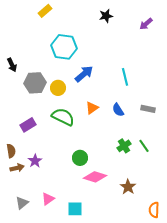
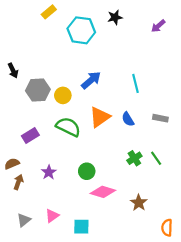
cyan hexagon: (64, 47) -> (81, 30), moved
orange triangle: (92, 108) -> (100, 117), size x1.5
brown semicircle: (11, 151) -> (12, 164), turned -104
purple star: (35, 161) -> (49, 172), moved
brown arrow: (17, 168) -> (18, 182), turned -56

